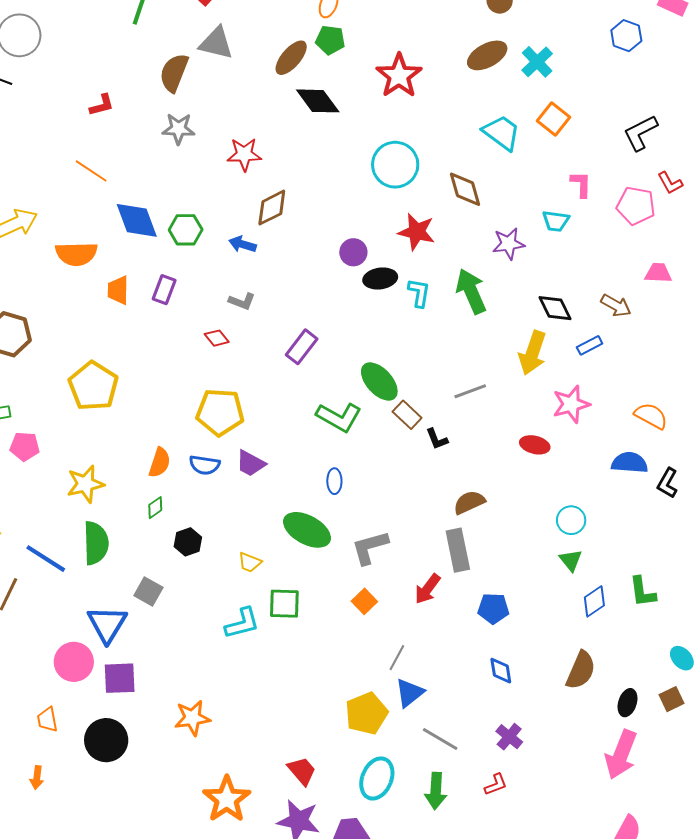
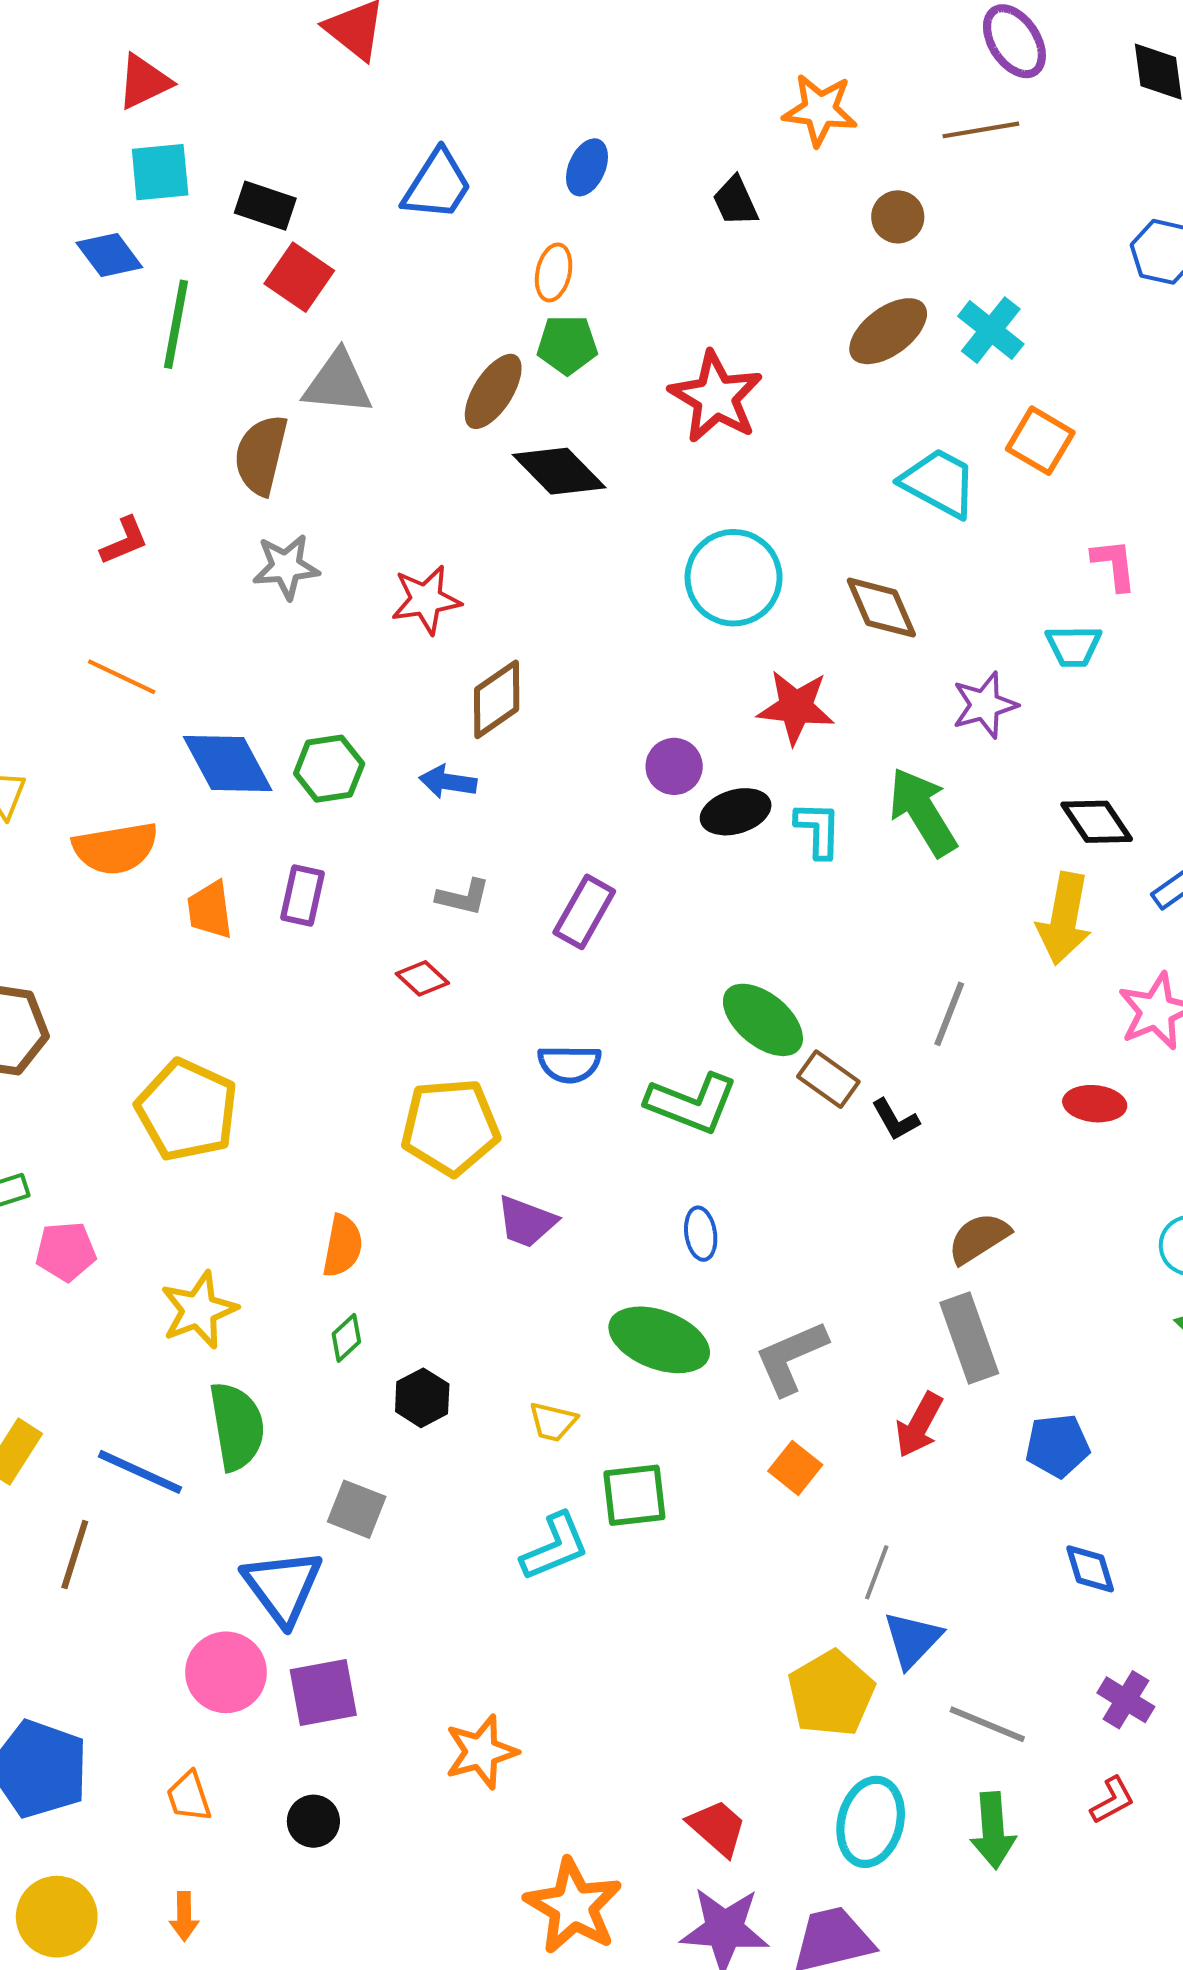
purple rectangle: (302, 347) -> (584, 912), moved
gray line: (470, 391) -> (949, 1014), turned -40
blue semicircle: (205, 465) -> (569, 1064), moved
black circle: (106, 740) -> (313, 1821), size x0.6

